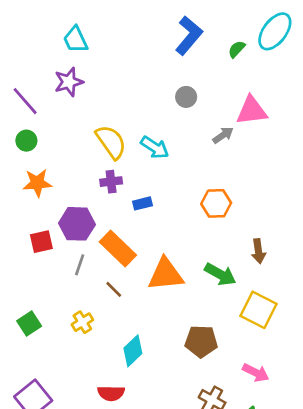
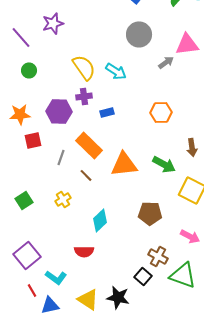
gray circle: (186, 97) -> (139, 34), size x1.6
green circle: (26, 141) -> (29, 70), moved
orange star: (37, 183) -> (20, 114), moved
purple hexagon: (77, 224) -> (59, 111), moved

